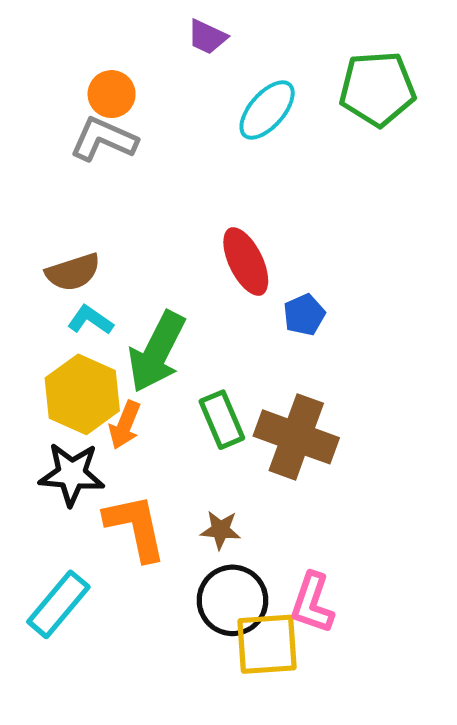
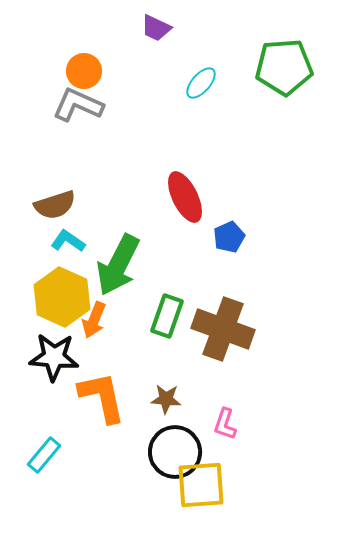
cyan ellipse: (267, 110) -> (201, 83), size x0.7
green rectangle: (222, 420) -> (167, 316), turned 42
pink L-shape: (312, 603) -> (225, 424), moved, size x0.7
cyan rectangle: (58, 604) -> (44, 455), size x0.7

